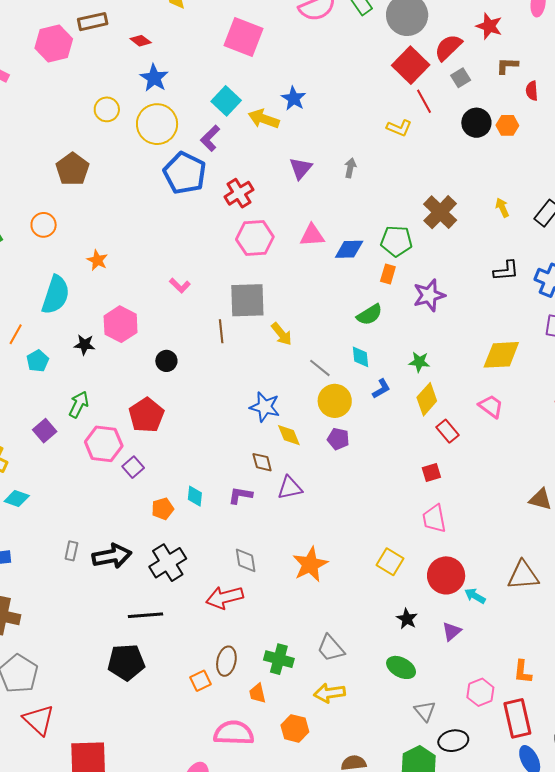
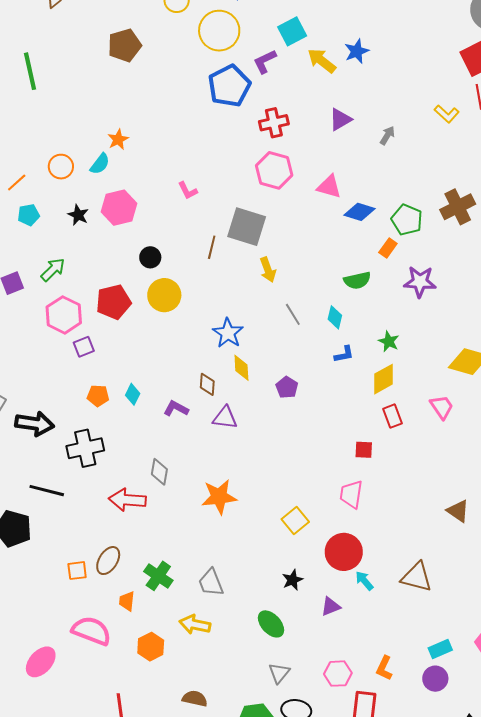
orange circle: (44, 225) -> (61, 167), moved
cyan semicircle: (56, 295) -> (100, 164), moved, size x0.6
yellow circle: (335, 401) -> (164, 295), moved

